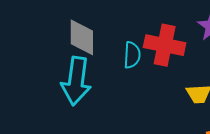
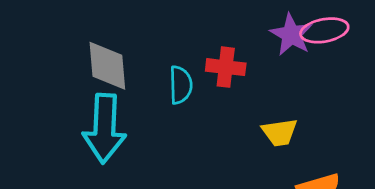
red cross: (165, 45) -> (226, 67), size x0.7

